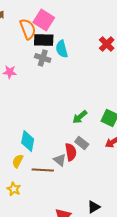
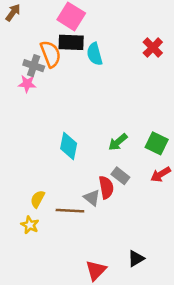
orange semicircle: (28, 29) -> (51, 54), moved
gray cross: (43, 58) -> (34, 66), moved
cyan diamond: (28, 141) -> (69, 146), moved
yellow star: (14, 189) -> (30, 225), moved

